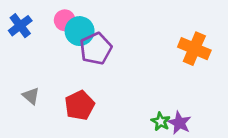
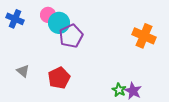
blue cross: (20, 26) -> (15, 19), turned -30

